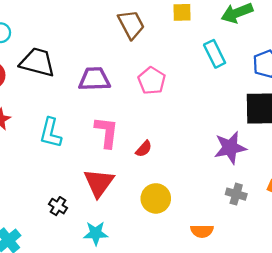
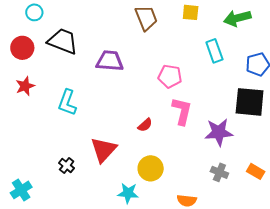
pink pentagon: (152, 81) -> (170, 76), moved, turned -30
pink L-shape: (107, 132) -> (182, 111), moved
cyan star: (96, 233) -> (128, 193), moved

